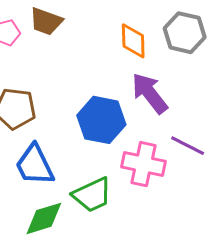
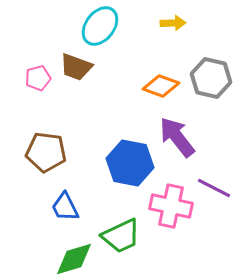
orange diamond: (133, 41) -> (161, 86), turned -69
blue trapezoid: (35, 165) -> (65, 207), size x0.7

